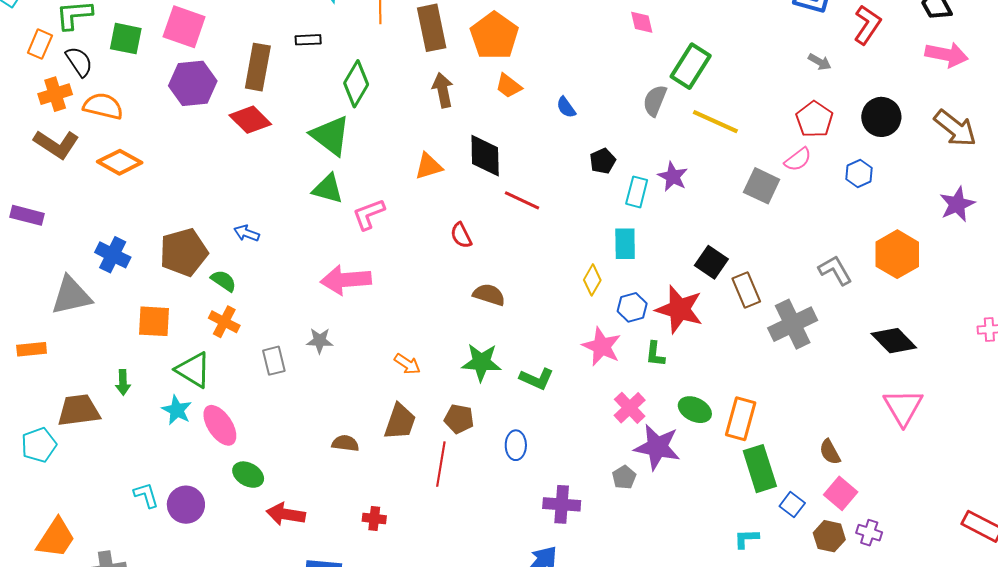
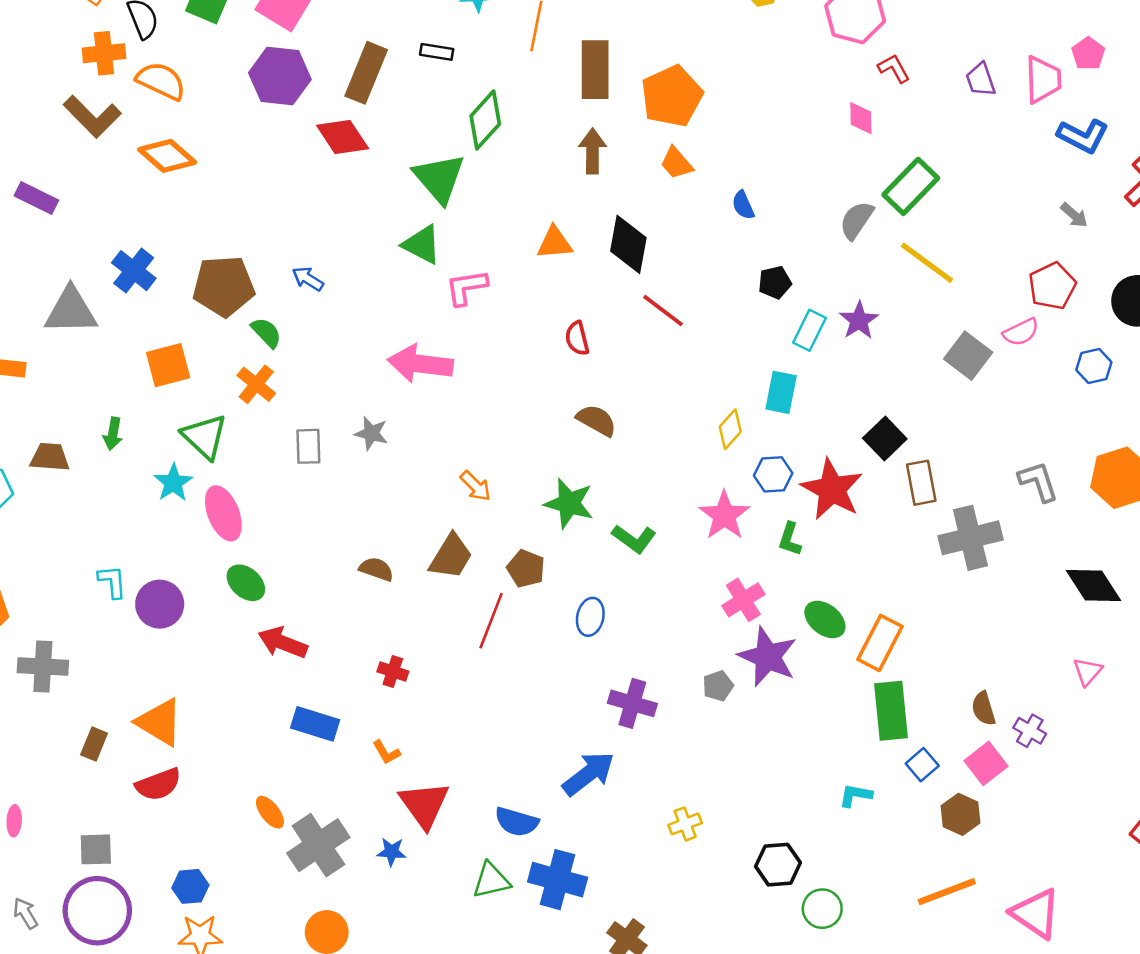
orange square: (154, 321) -> (168, 365), turned -30
pink triangle: (903, 407) -> (1088, 672), size x0.6
brown trapezoid: (79, 410) -> (50, 457), size x0.7
purple cross: (869, 533) -> (1030, 731), moved

